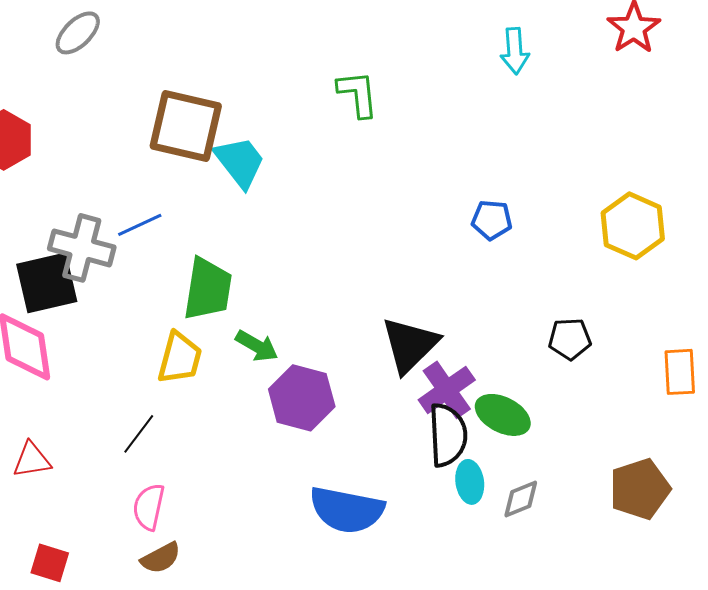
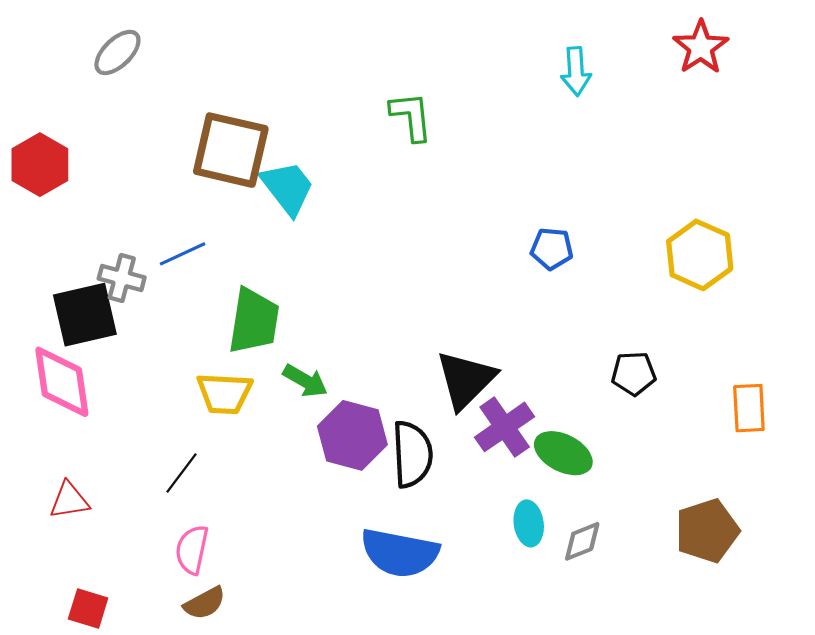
gray cross: (82, 248) -> (122, 278), size x0.7
yellow trapezoid: (180, 358) -> (224, 393), turned 78
black semicircle: (448, 435) -> (412, 454), moved

